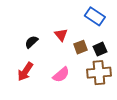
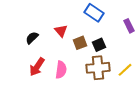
red arrow: (25, 72) -> (37, 67), moved
pink semicircle: (61, 75) -> (61, 70), turned -42

